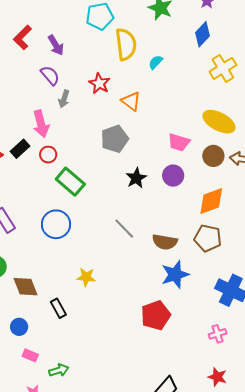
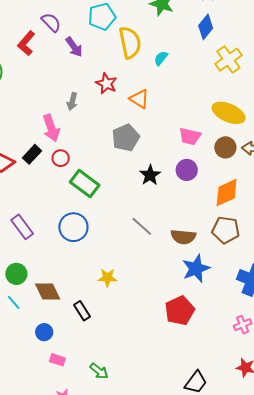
purple arrow: (56, 45) -> (74, 47), moved
purple semicircle: (50, 75) -> (51, 22), moved
green arrow: (59, 370) -> (99, 371), moved, turned 60

